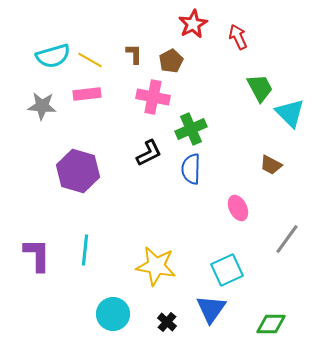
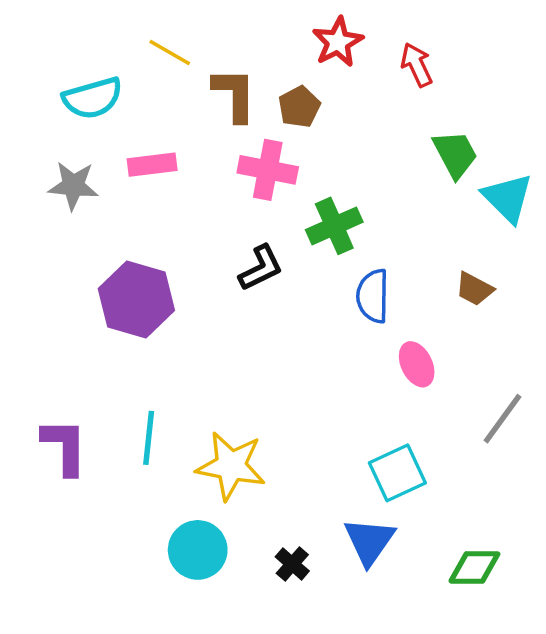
brown L-shape: (134, 54) -> (234, 95), size x1.6
yellow line: (90, 60) -> (170, 53), moved
blue semicircle: (191, 169) -> (373, 296), moved
yellow star: (156, 266) -> (231, 466), moved

